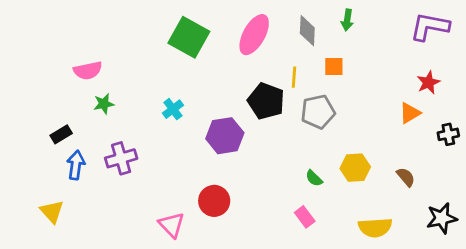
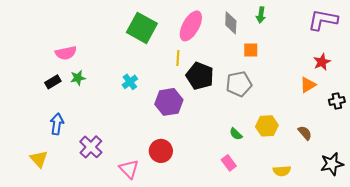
yellow line: (294, 77) -> (178, 58), moved
black rectangle: (61, 134) -> (53, 82), moved
purple cross: (121, 158) -> (91, 147), moved, turned -30
yellow semicircle: (375, 227) -> (282, 171), size x0.7

